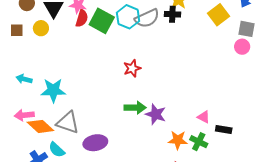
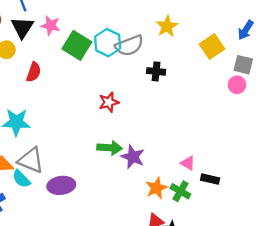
black cross: (172, 14) -> (156, 71), moved
red semicircle: (82, 18) -> (34, 72), moved
orange star: (178, 140) -> (156, 188), turned -30
cyan semicircle: (57, 150) -> (21, 179), moved

